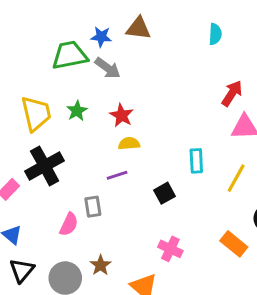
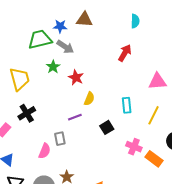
red arrow: (232, 93) -> (125, 53), moved
green star: (77, 111) -> (53, 67), moved
yellow semicircle: (129, 144) -> (89, 99), moved, turned 120
black cross: (45, 166) -> (27, 113), size x0.7
pink cross: (170, 249) -> (134, 147), moved

